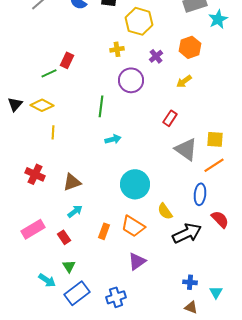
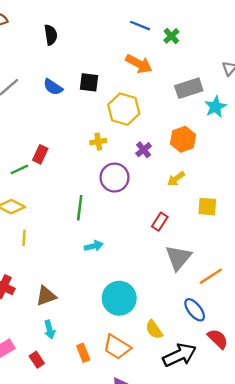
yellow square: (215, 139) -> (207, 207), moved
gray triangle: (186, 149) -> (178, 258), turned 35
blue ellipse: (200, 194) -> (195, 310), turned -45
cyan arrow: (75, 211) -> (50, 330), turned 112
orange rectangle: (104, 231) -> (83, 353), turned -42

